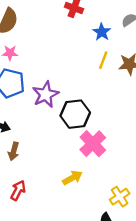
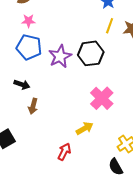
black hexagon: (75, 114) -> (91, 53), moved
red arrow: (18, 190) -> (64, 152), moved

